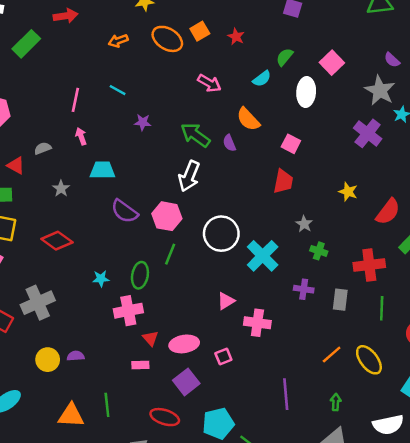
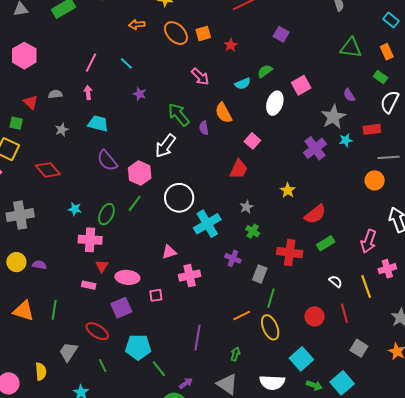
green line: (382, 308) -> (271, 298), moved
pink cross: (257, 323) -> (190, 276), turned -35

